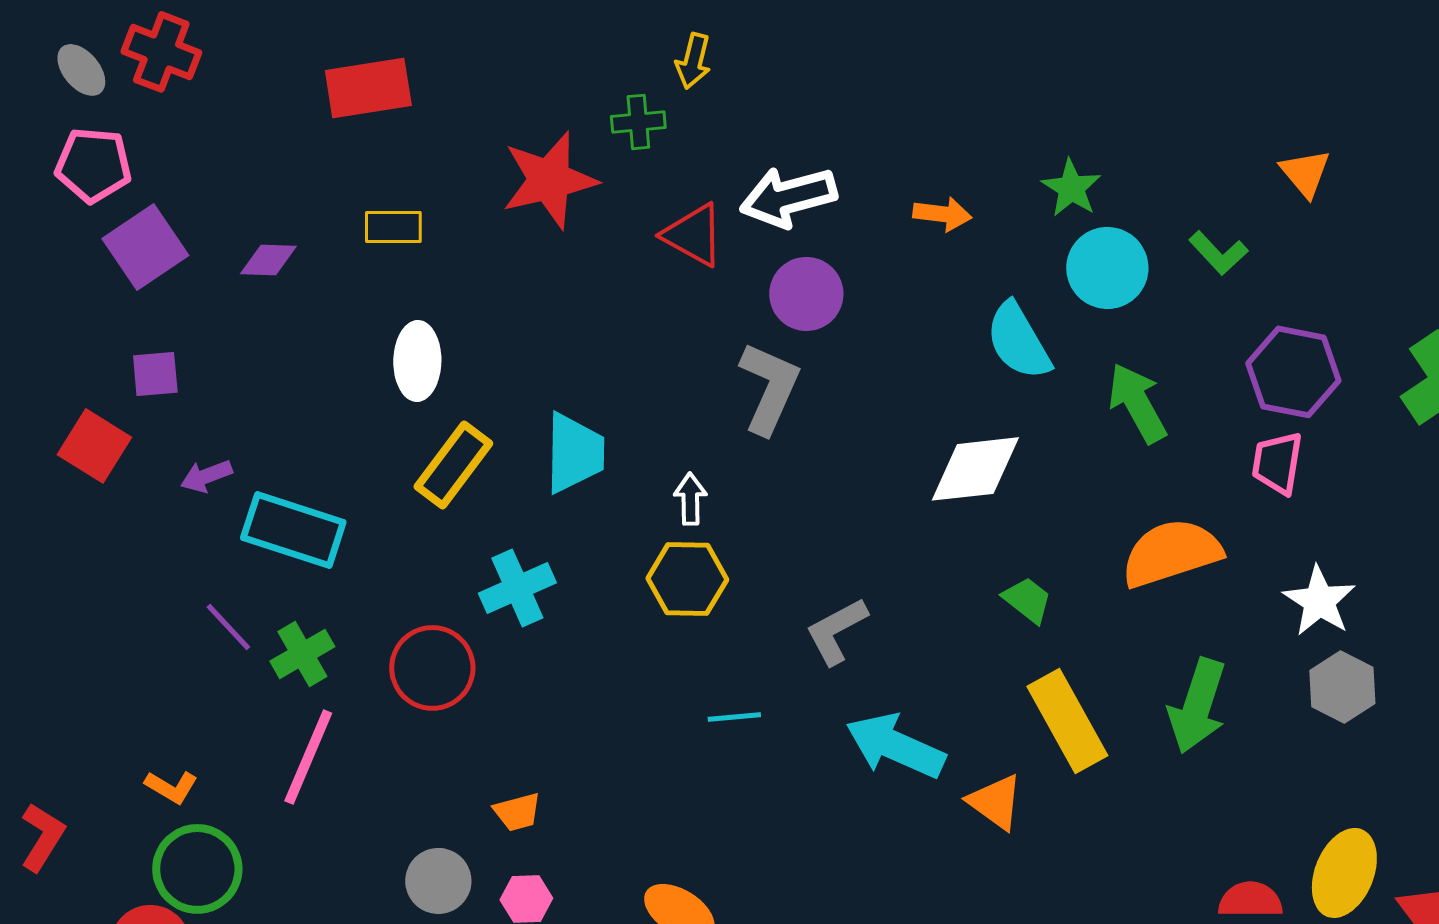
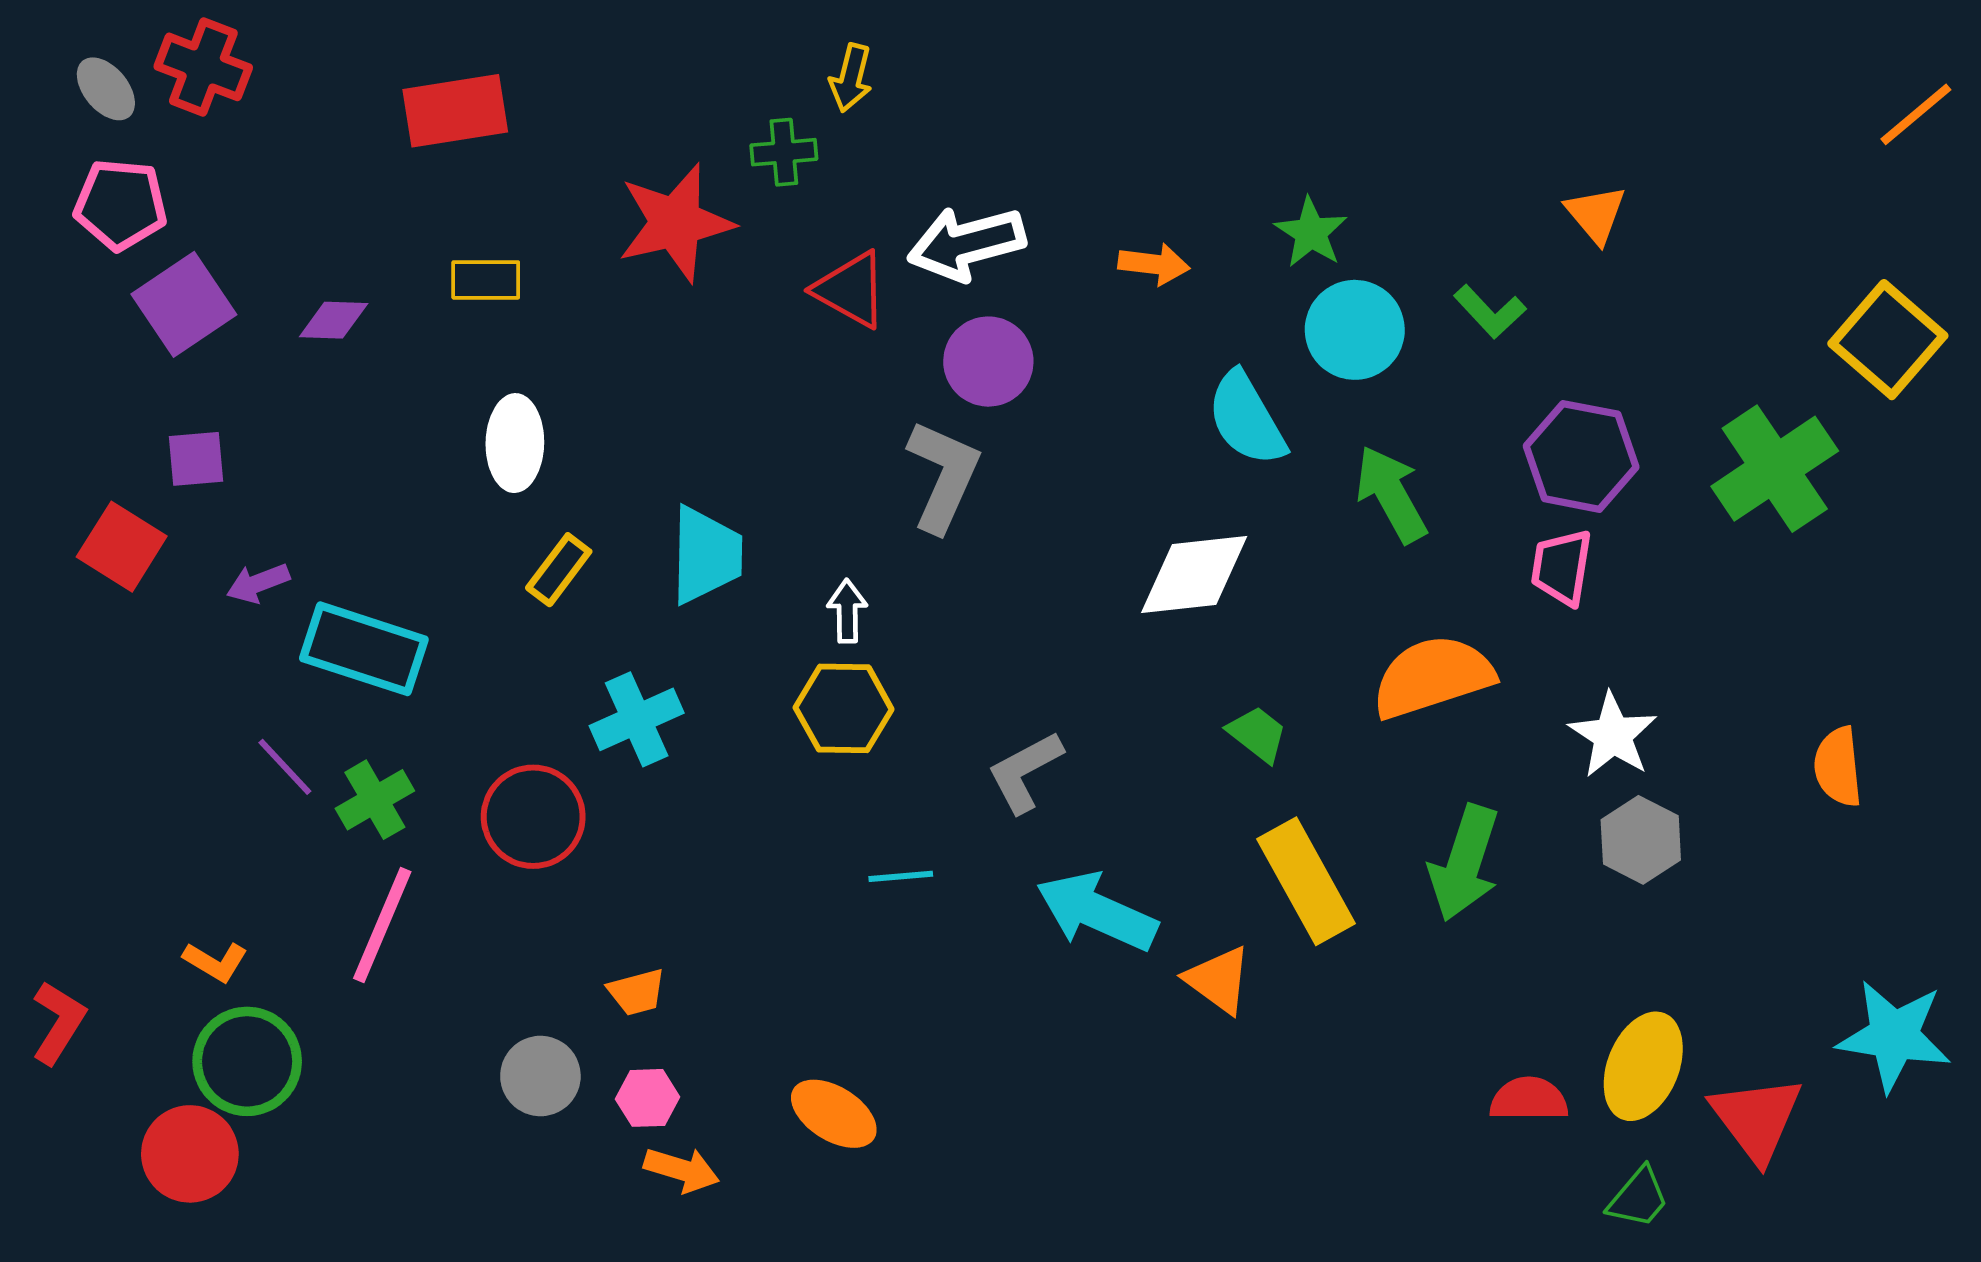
yellow rectangle: (453, 465) -> (559, 570), size x0.7

